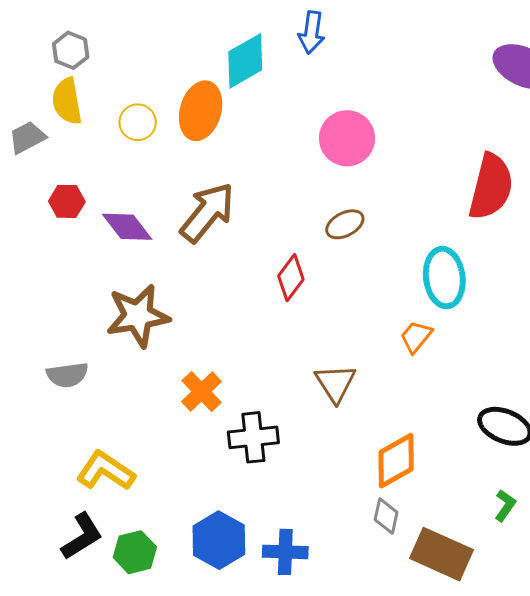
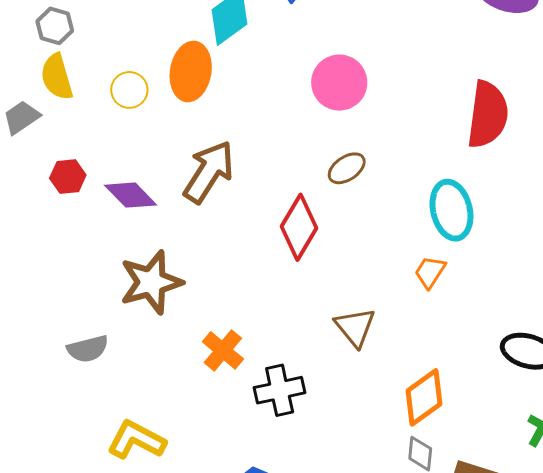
red diamond: (291, 278) -> (299, 227), size x1.4

